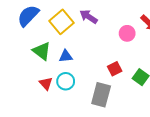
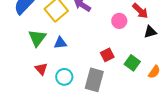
green triangle: (42, 51) -> (37, 38), turned 30
cyan circle: (66, 81) -> (64, 77), moved

